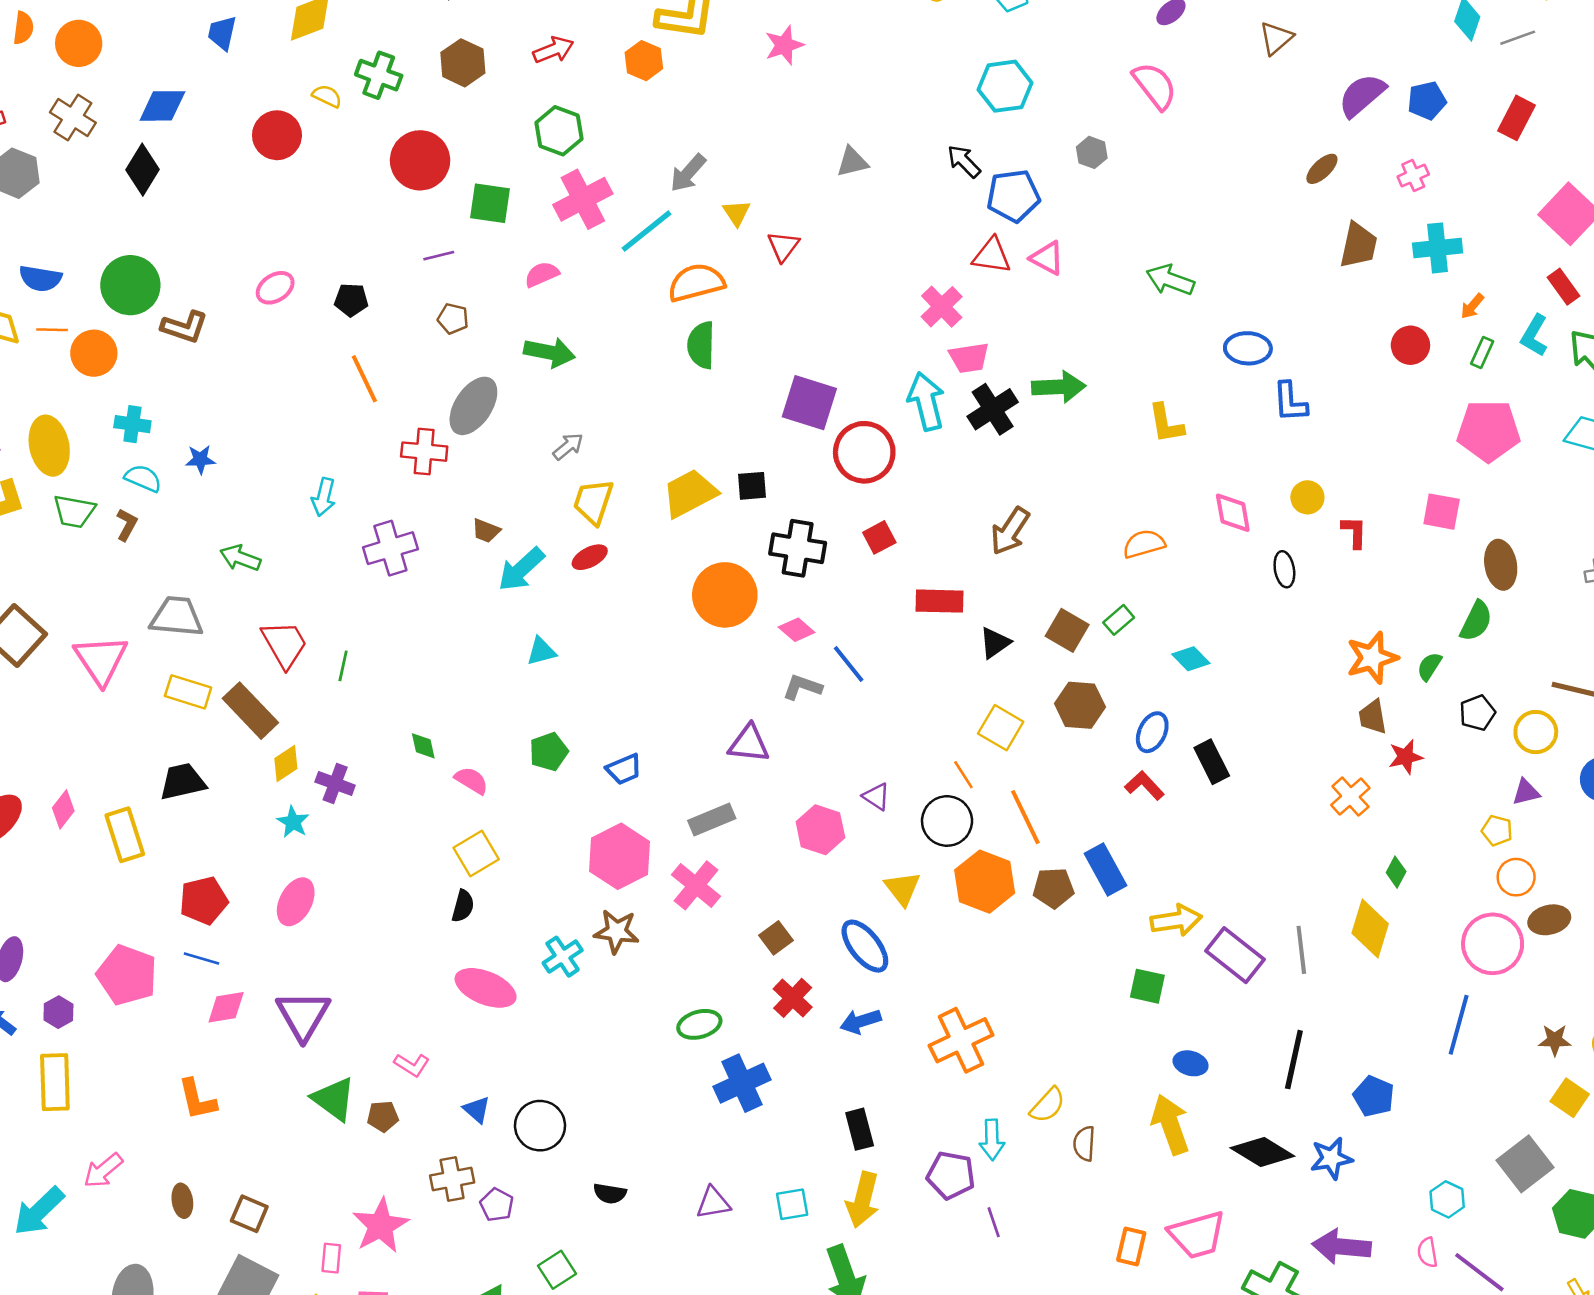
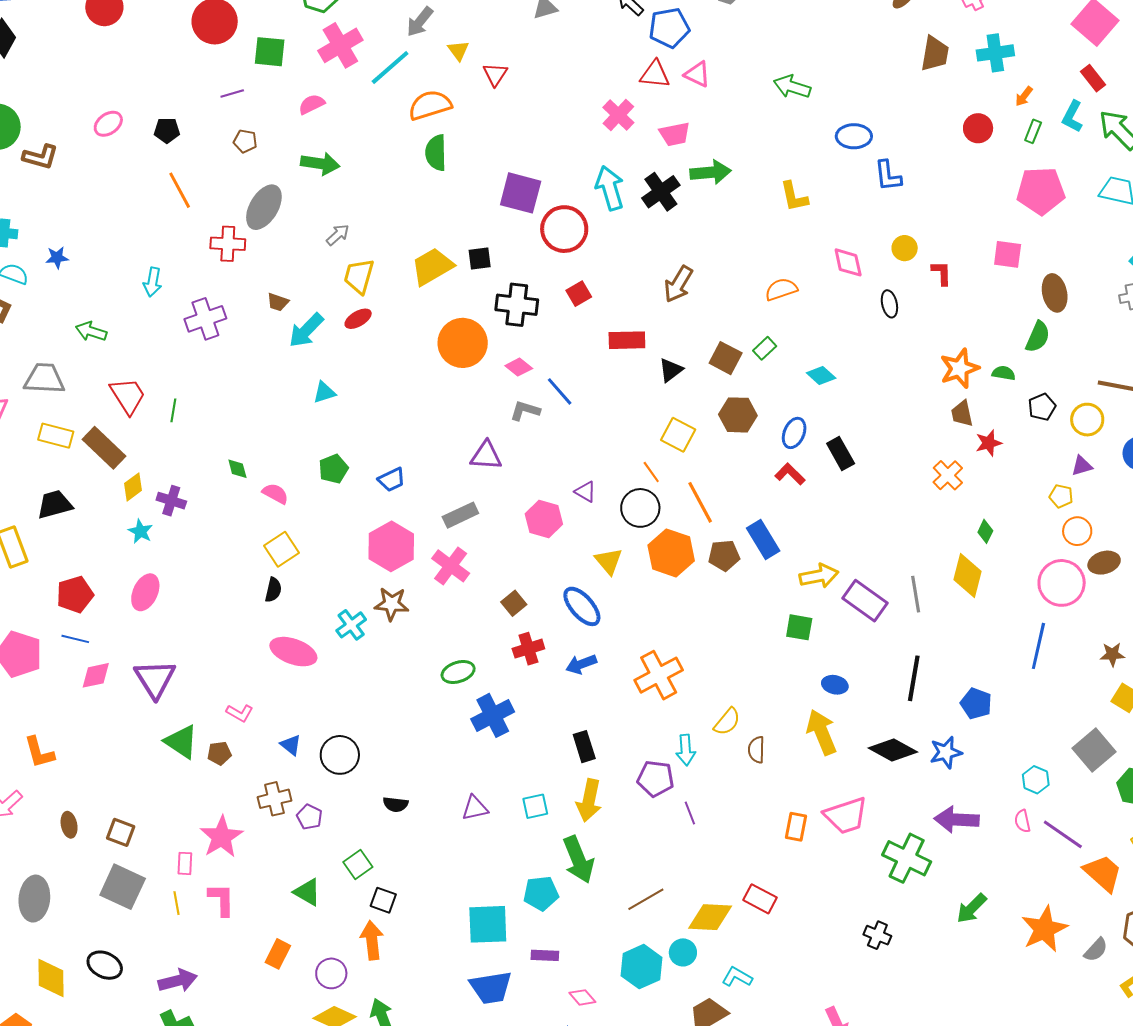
pink trapezoid: (969, 358) -> (675, 134), moved
green semicircle: (1429, 666) -> (1004, 373), turned 70
red cross: (793, 998) -> (528, 649), turned 32
orange L-shape: (197, 1099) -> (39, 752), moved

